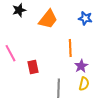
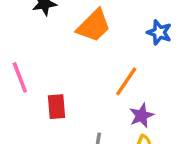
orange line: (70, 48) -> (126, 81), turned 30

